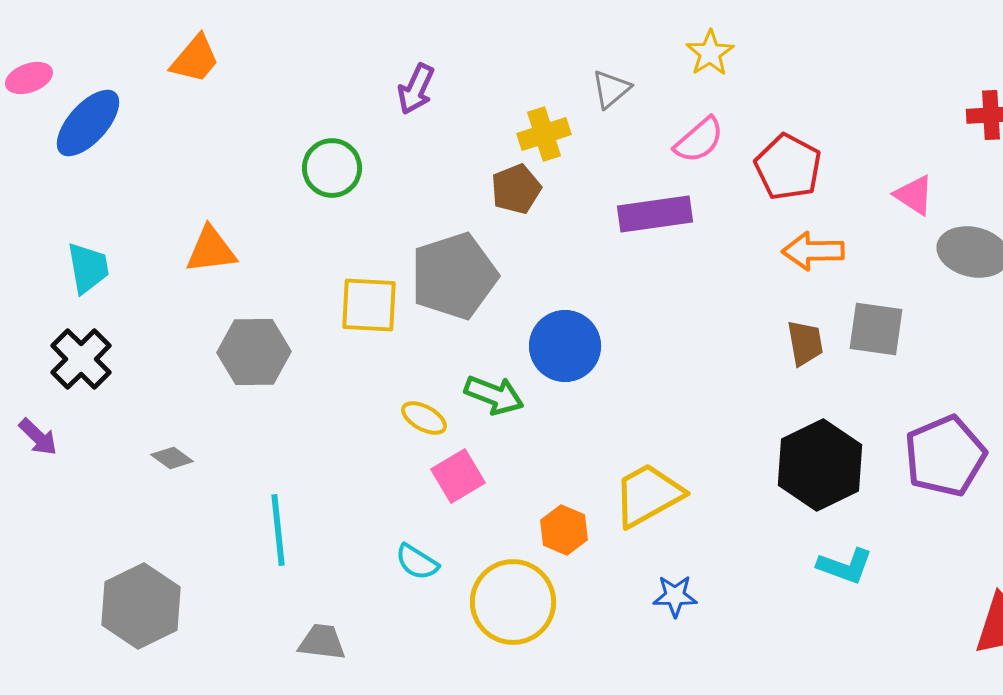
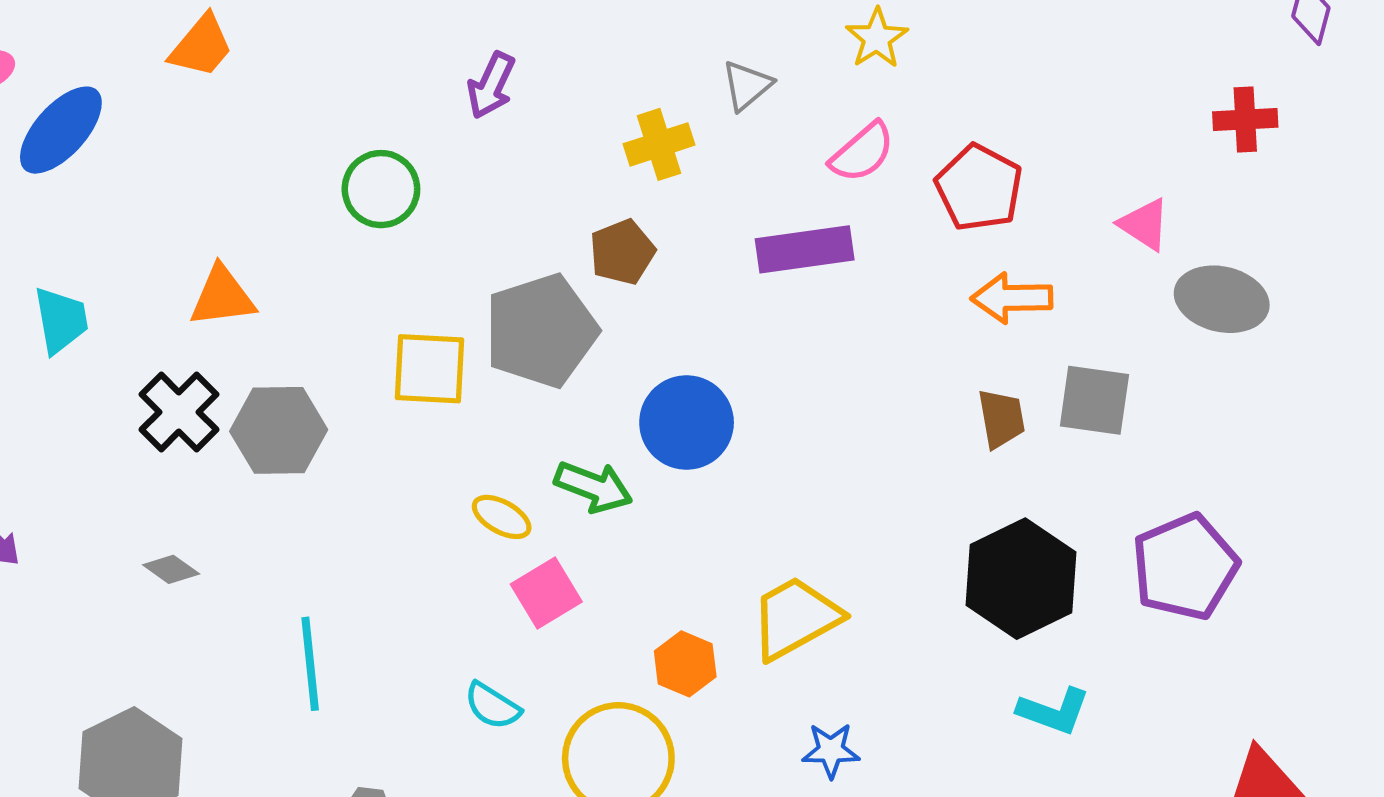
brown pentagon: (516, 189) -> (622, 252), moved
black cross: (81, 359) -> (179, 412), moved

